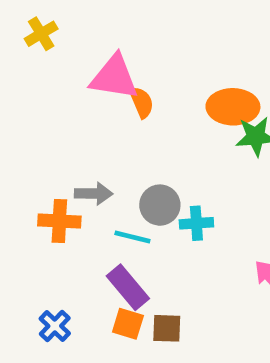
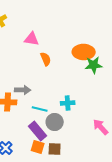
pink triangle: (114, 77) -> (32, 39), size x0.7
orange semicircle: (142, 102) -> (46, 59), moved
gray circle: (160, 205) -> (55, 122), moved

